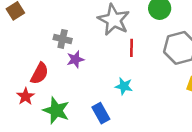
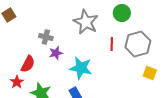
red line: (132, 48) -> (112, 44), moved
cyan star: (124, 86) -> (81, 68), moved, size x1.6

